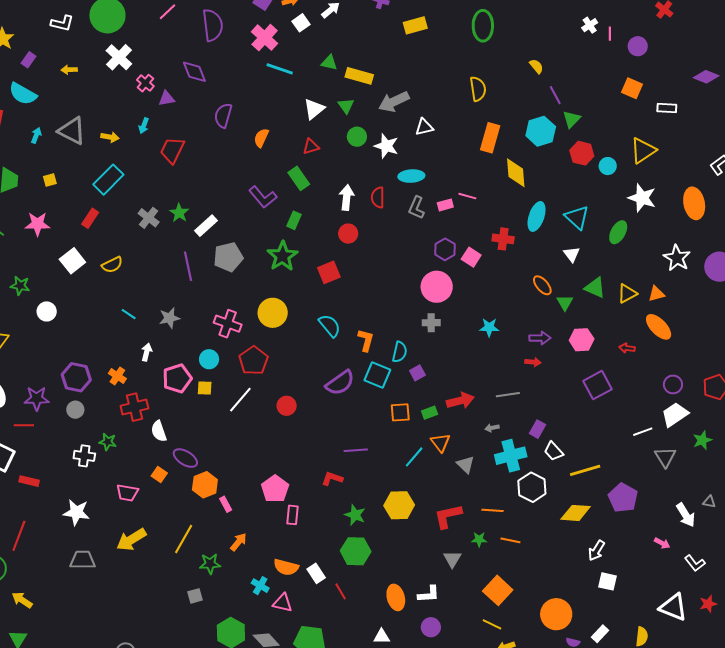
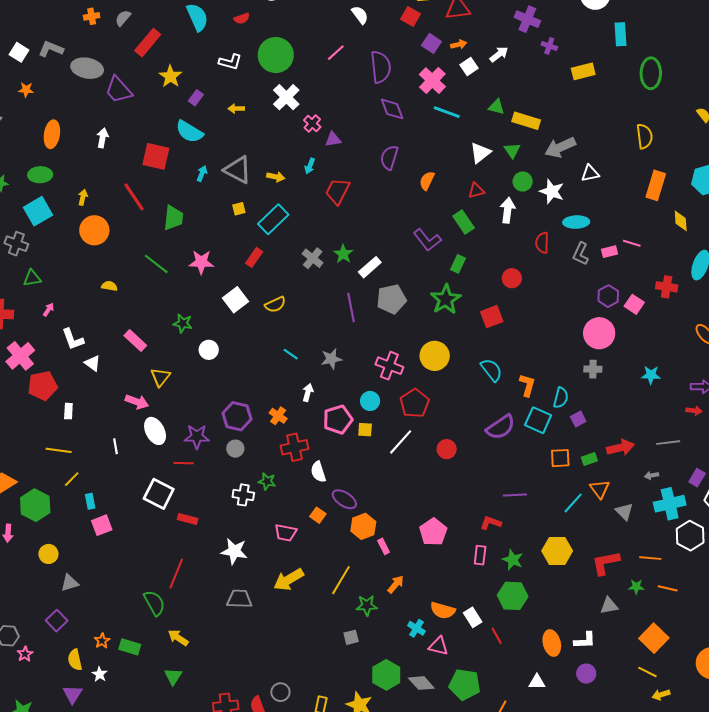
purple diamond: (194, 72) -> (392, 109), moved
yellow diamond: (516, 173) -> (681, 221), size x0.7
yellow square: (50, 180) -> (239, 209), moved
white arrow: (347, 197) -> (508, 210), moved
pink rectangle: (292, 515) -> (480, 555), moved
gray triangle: (452, 559) -> (609, 606), turned 48

